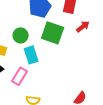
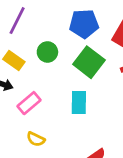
cyan rectangle: (31, 55) -> (79, 102), moved

